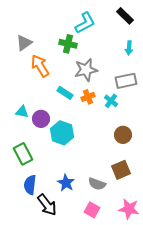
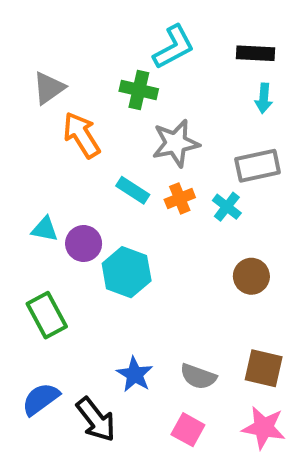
black rectangle: (125, 16) -> (255, 53), moved, turned -42
brown square: (121, 170) -> (264, 368), moved, turned 36
blue semicircle: (30, 185) -> (41, 399), moved, turned 48

